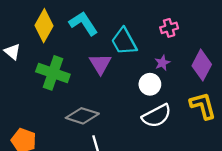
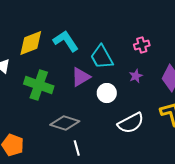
yellow diamond: (44, 26) -> (31, 43), turned 40
purple triangle: (100, 64) -> (81, 77), turned 30
white circle: (150, 84) -> (107, 93), moved

